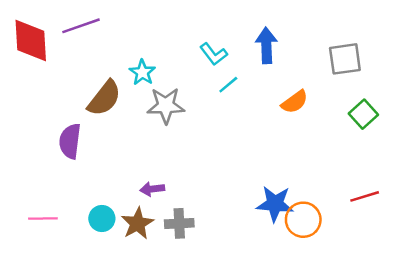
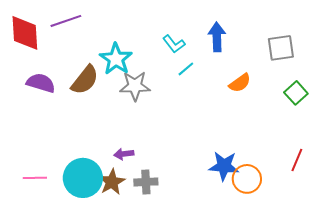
cyan star: (142, 72) -> (116, 59), size x1.5
purple semicircle: (70, 141) -> (41, 83), moved, turned 100
red line: (365, 196) -> (297, 160), turned -50
cyan circle: (102, 219) -> (83, 178), size x1.8

